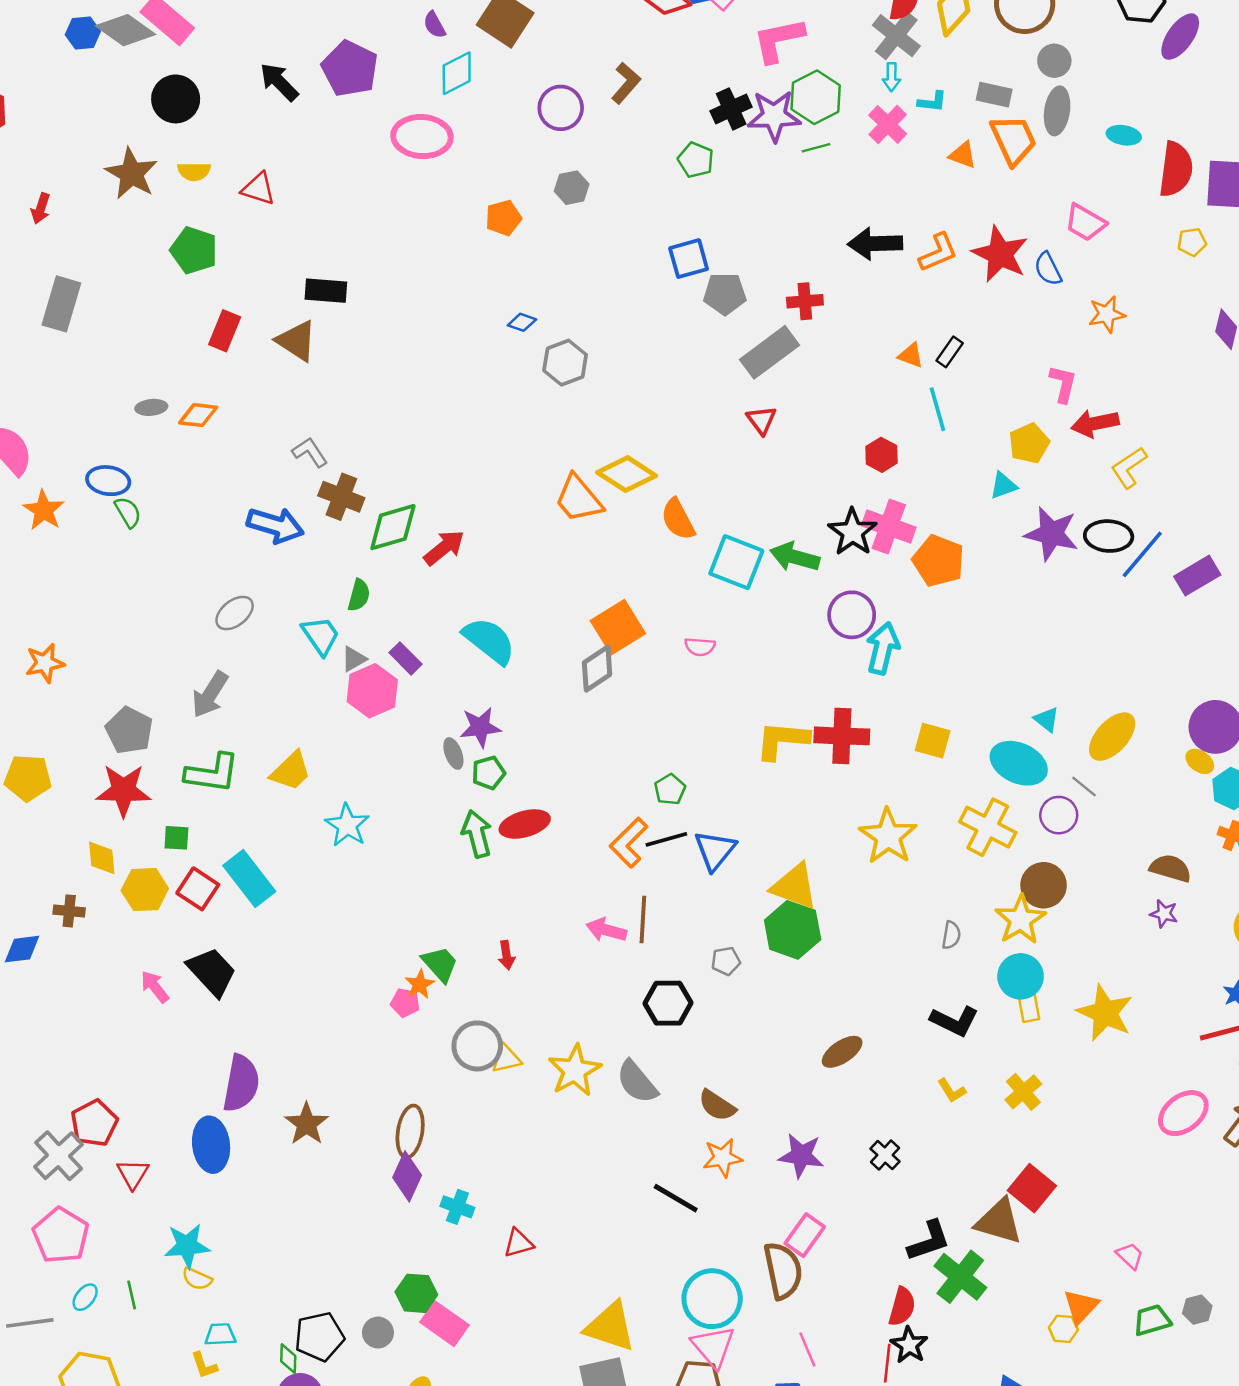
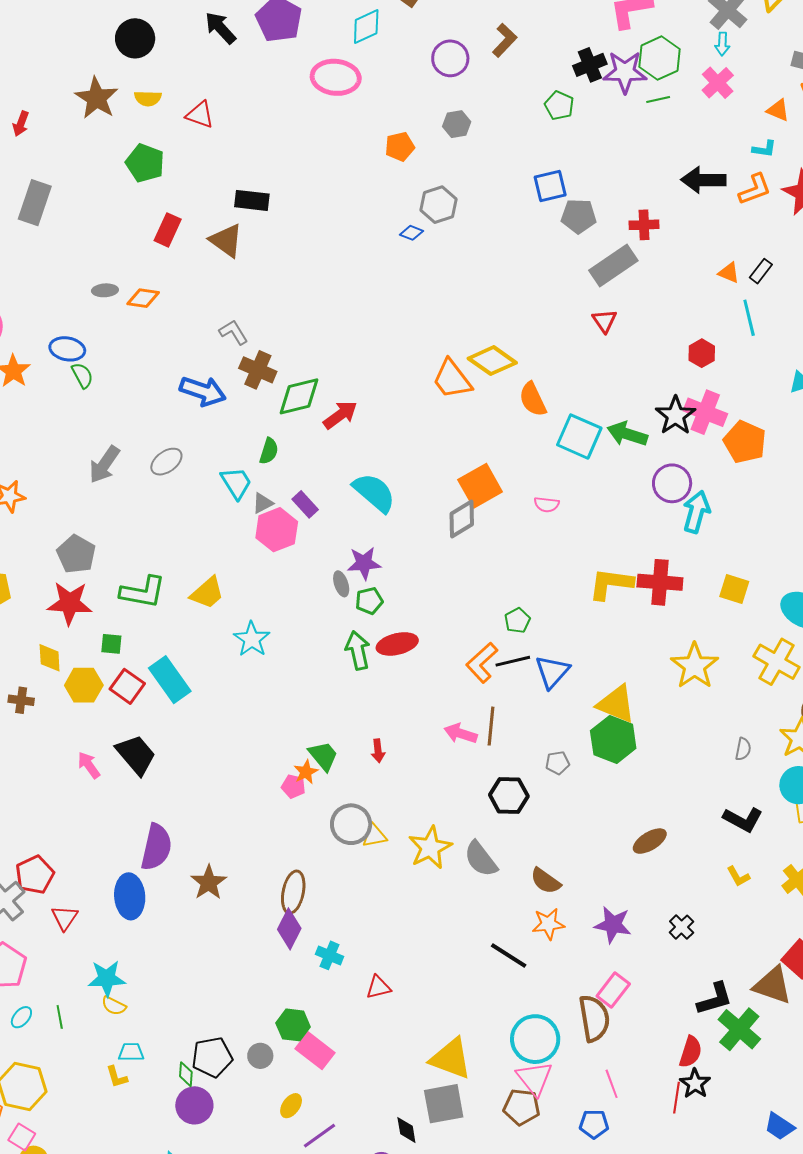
cyan L-shape: (932, 102) -> (764, 149), moved
gray hexagon: (565, 363) -> (438, 205), moved
gray arrow: (210, 695) -> (104, 464), moved

